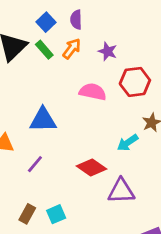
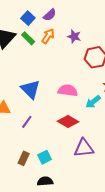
purple semicircle: (76, 20) -> (50, 15), turned -128
pink semicircle: (93, 92) -> (68, 90), moved
blue triangle: (43, 120) -> (30, 89), turned 50
purple triangle: (121, 191) -> (84, 148), moved

